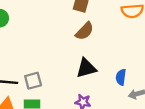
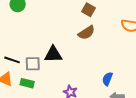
black triangle: (86, 68) -> (53, 54), moved

